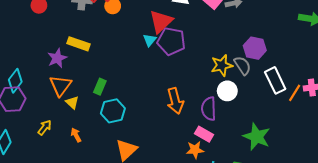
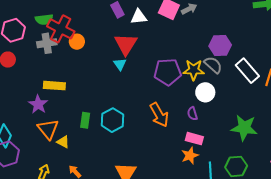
purple pentagon: (171, 41) -> (168, 72), moved
yellow star: (222, 65) -> (194, 70), turned 30
purple semicircle: (209, 109) -> (192, 114), size x0.6
cyan hexagon: (113, 111) -> (112, 120), moved

